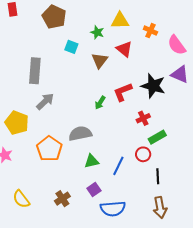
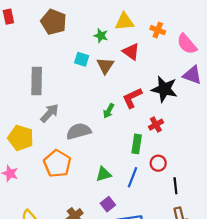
cyan square: (71, 47) -> (82, 59), moved
gray semicircle: (80, 134) -> (79, 131), moved
green rectangle: (157, 137) -> (137, 144), moved, turned -48

